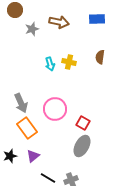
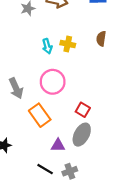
pink circle: (55, 109) -> (53, 82), moved
orange rectangle: (27, 128) -> (40, 115), moved
purple triangle: (33, 156) -> (58, 145), moved, turned 40

